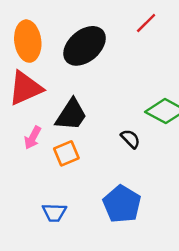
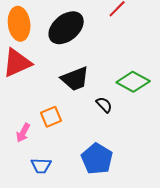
black trapezoid: (71, 115) -> (75, 79), moved, turned 36
pink arrow: (33, 138) -> (23, 133), moved

